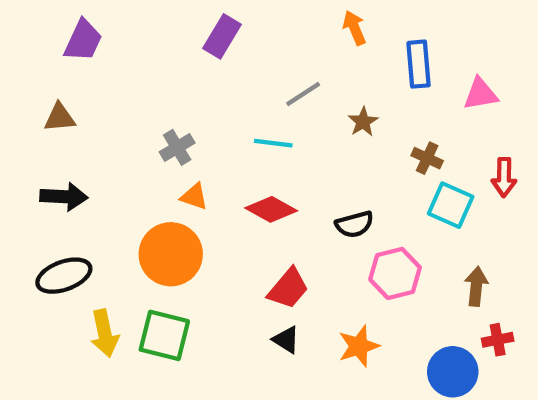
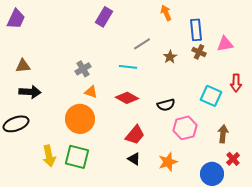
purple trapezoid: (83, 41) -> (16, 19), moved
brown triangle: (60, 118) -> (23, 66), moved
brown cross: (427, 158) -> (199, 52), moved
black ellipse: (64, 276) -> (16, 124), moved
red cross: (498, 340) -> (233, 159), turned -32

